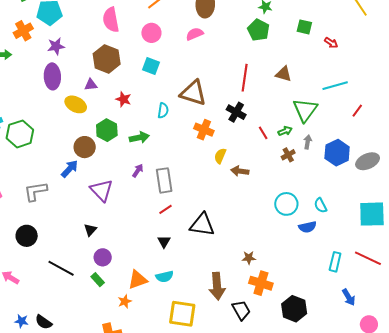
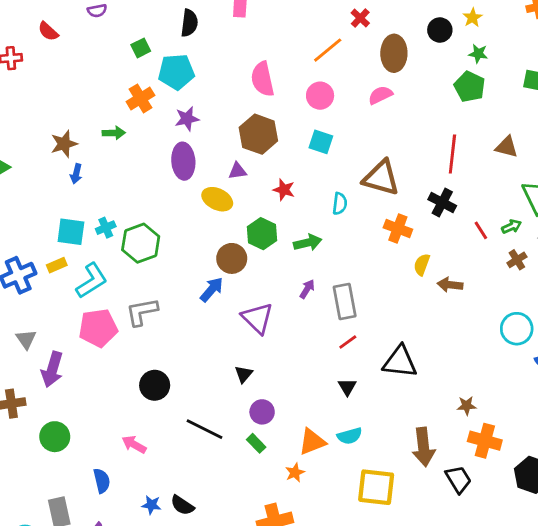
gray L-shape: (36, 191) -> (142, 312), moved

